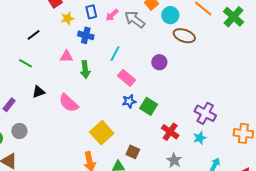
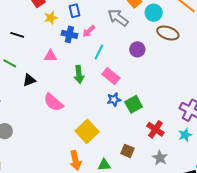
pink arrow: (112, 15) -> (89, 31), moved
black line: (34, 35) -> (17, 35), turned 56
purple circle: (159, 62) -> (137, 49), moved
green arrow: (85, 70) -> (79, 74), moved
black triangle: (39, 92) -> (29, 80), moved
green square: (149, 106) -> (134, 104), turned 30
brown square: (133, 152) -> (127, 151), moved

